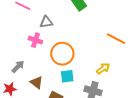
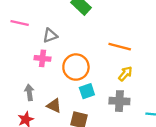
orange line: (116, 39) -> (120, 47), moved
gray arrow: (18, 67) -> (29, 92), turned -40

